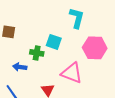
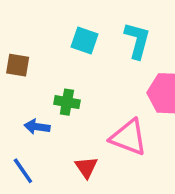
cyan square: (54, 42) -> (85, 40), moved

